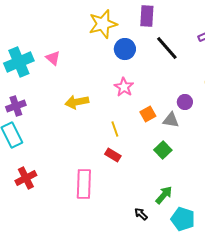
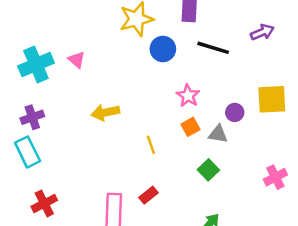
black line: (167, 48) -> (213, 48), turned -32
pink star: (124, 87) -> (188, 96), moved
red rectangle: (113, 155) -> (148, 195), moved, turned -70

